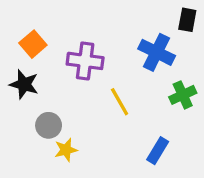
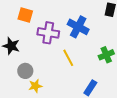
orange square: (33, 44) -> (25, 15), moved, turned -35
blue cross: (157, 52) -> (78, 27), moved

